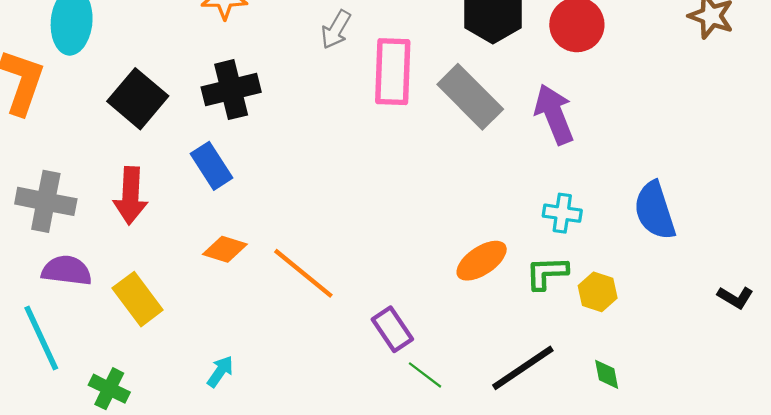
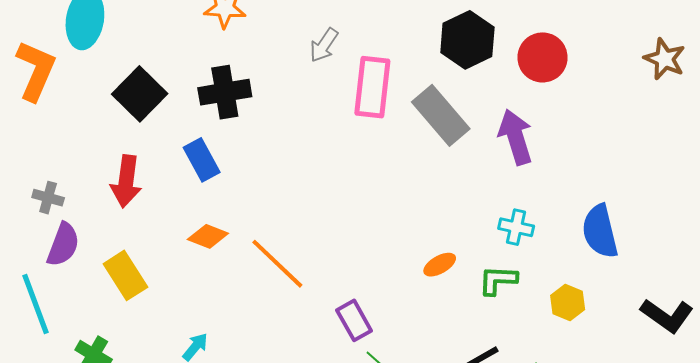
gray cross: (46, 201) -> (48, 198), moved, size x0.6
orange ellipse: (482, 261) -> (440, 265), size x0.7
purple semicircle: (67, 270) -> (63, 245), turned 99
yellow hexagon: (598, 292) -> (568, 302), moved
black L-shape: (735, 297) -> (667, 316), size x1.6

